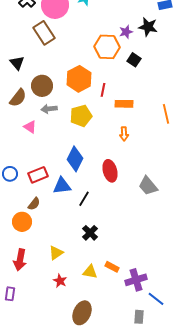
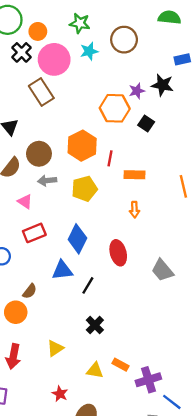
red rectangle: (38, 175) -> (34, 233), moved
red star: (60, 281) -> (60, 394), moved

